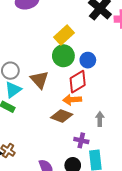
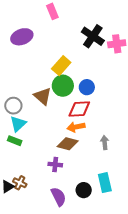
brown triangle: (39, 80) -> (43, 96), moved
red diamond: (78, 82) -> (79, 109), turned 35
purple cross: (81, 140) -> (55, 165), moved

